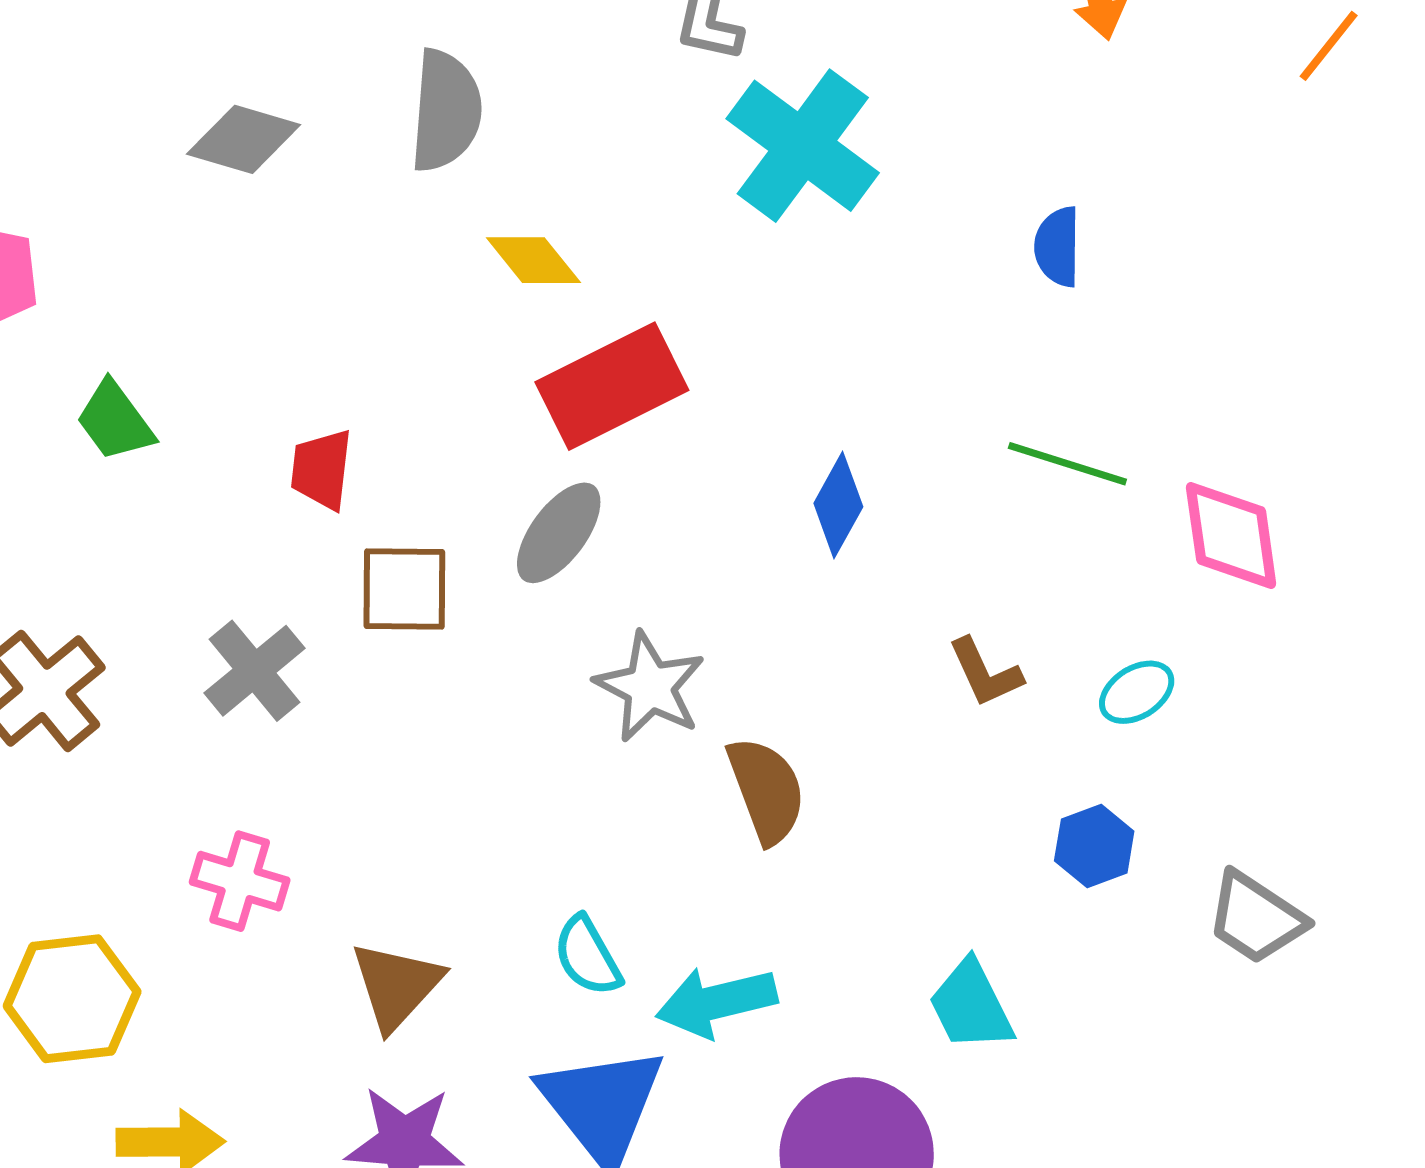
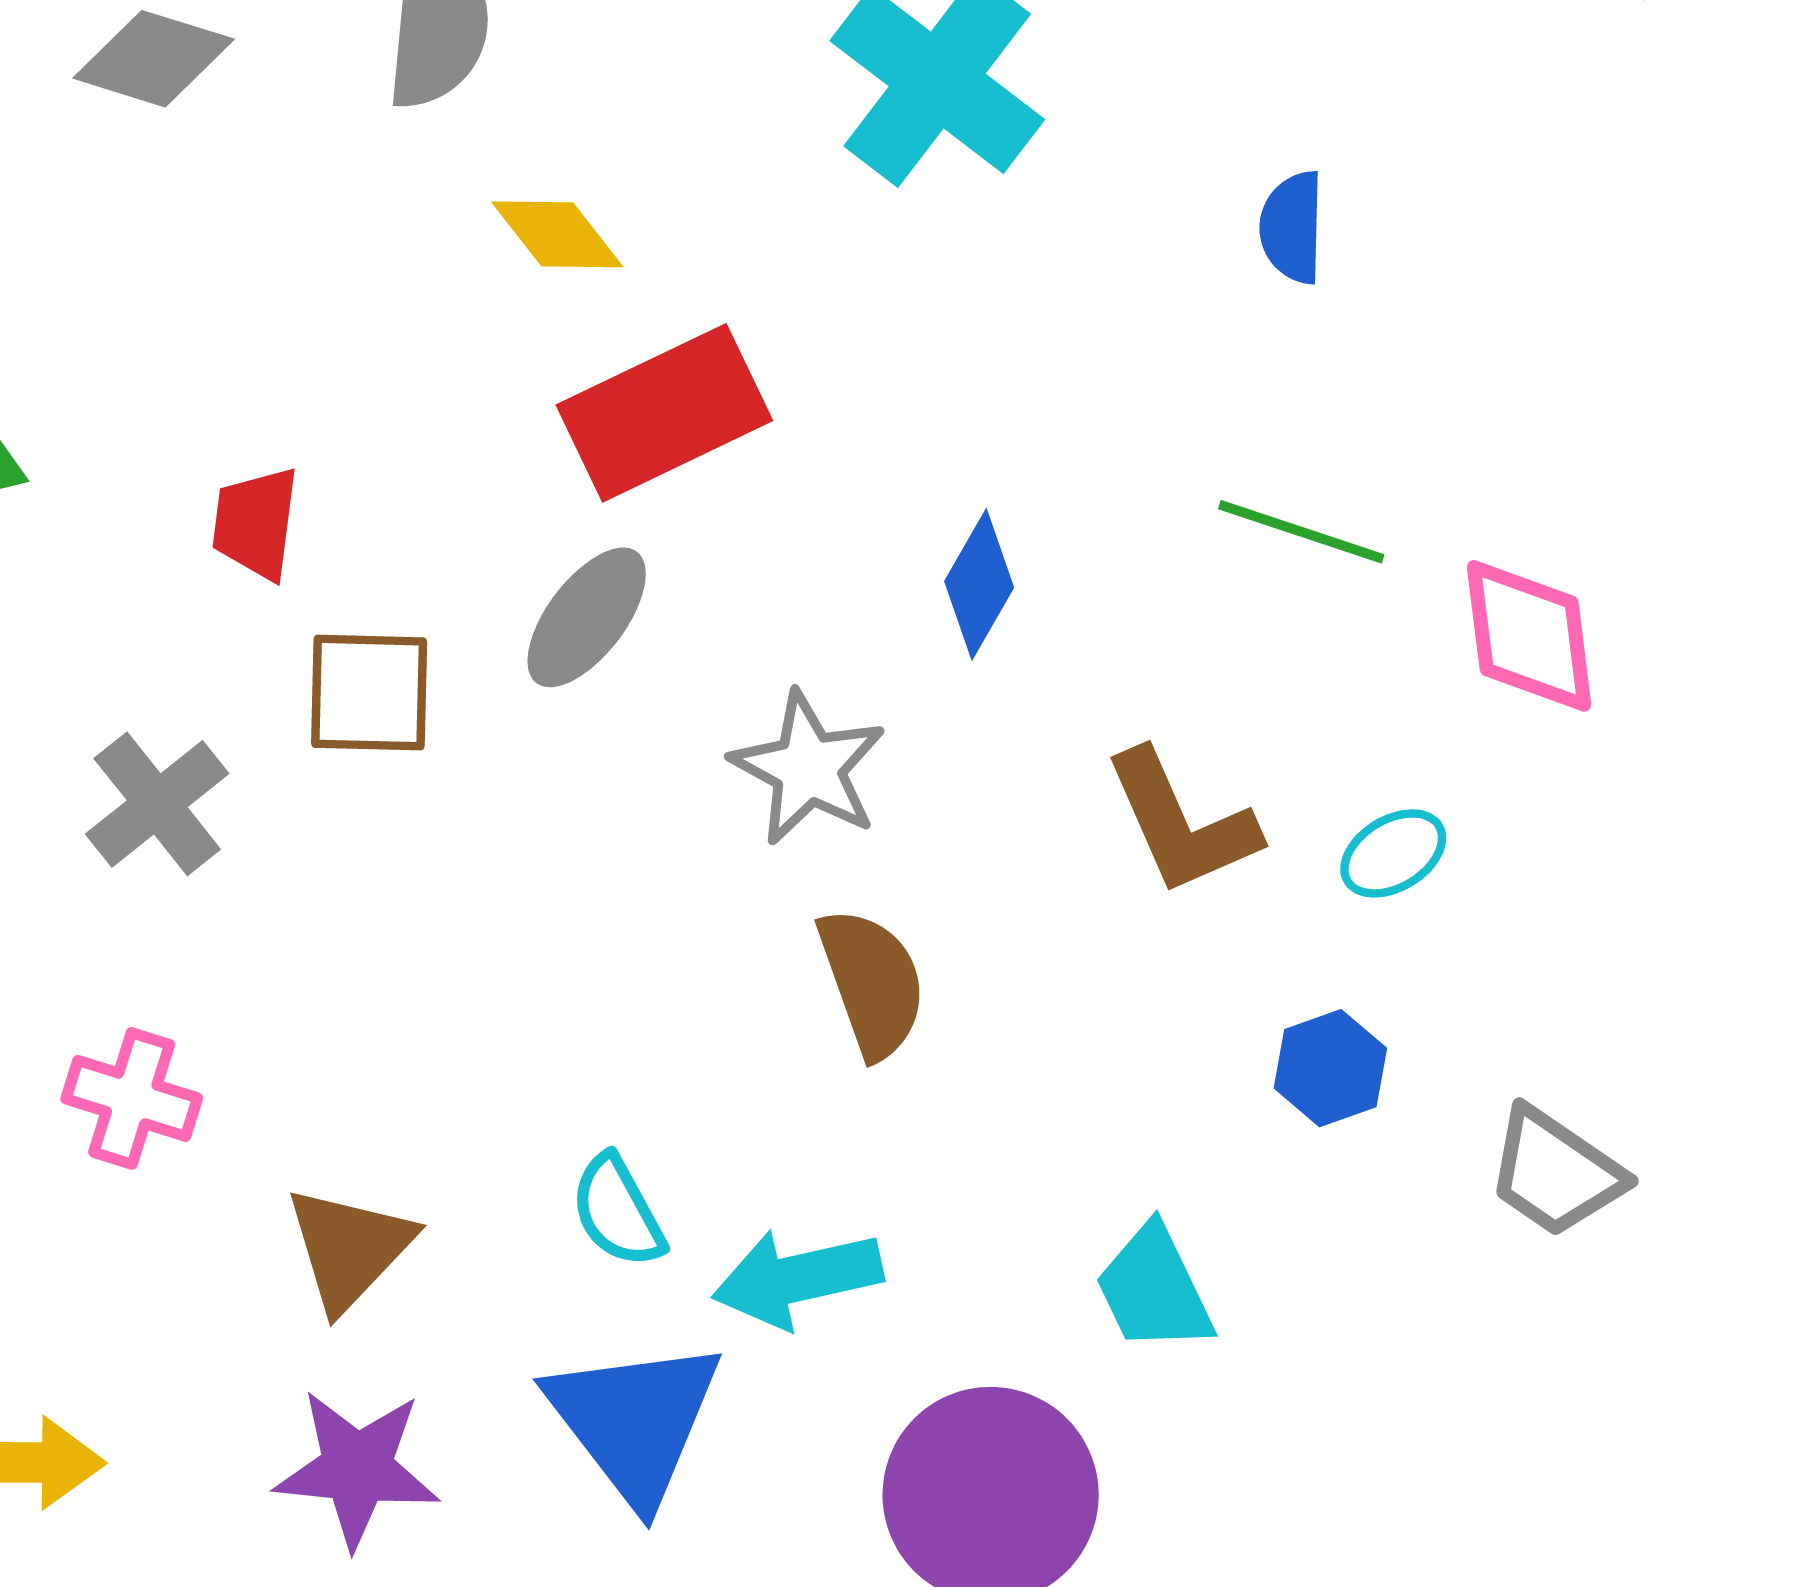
brown L-shape: (985, 673) -> (1181, 823), size x1.5
gray star: (650, 687) -> (808, 768), moved

